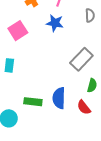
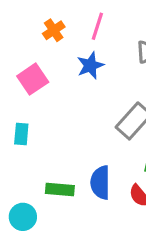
blue star: (55, 23) -> (90, 65), turned -30

